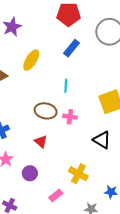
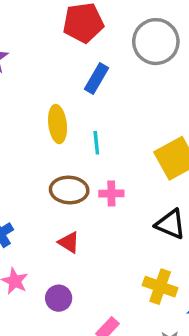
yellow ellipse: (31, 60) -> (58, 124), moved, turned -30
yellow cross: (78, 174) -> (160, 287), moved

